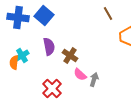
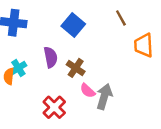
blue square: (44, 16) -> (73, 25), moved
gray arrow: (94, 80) -> (104, 97), size x1.5

